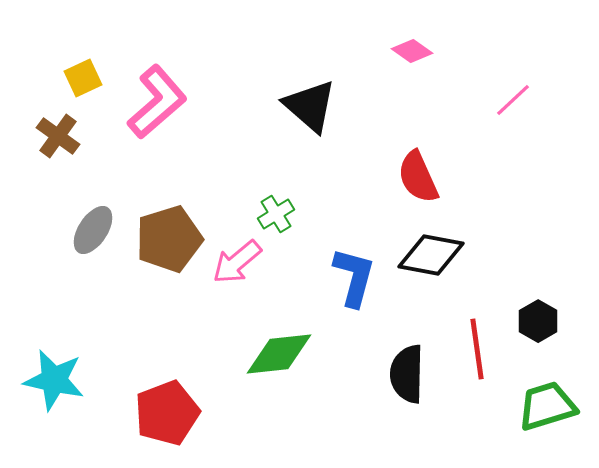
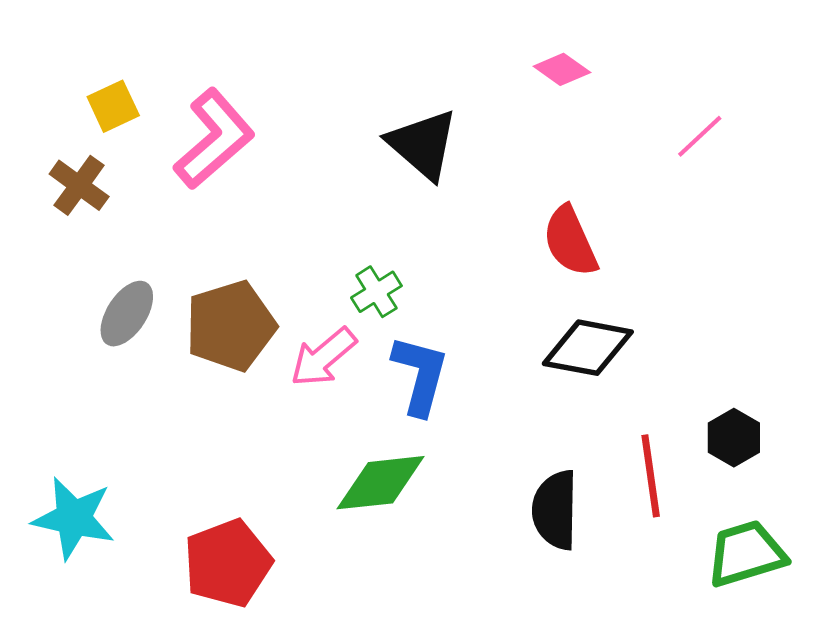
blue L-shape: (354, 277) -> (420, 375), moved

